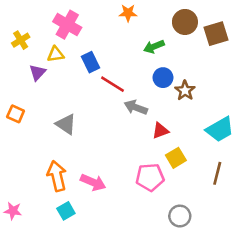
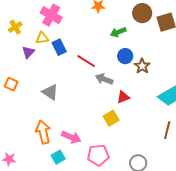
blue rectangle: (91, 62) -> (59, 47), moved
yellow square: (176, 158) -> (111, 118), moved
pink pentagon: (150, 177) -> (98, 155), moved
cyan square: (66, 211) -> (58, 157), moved

